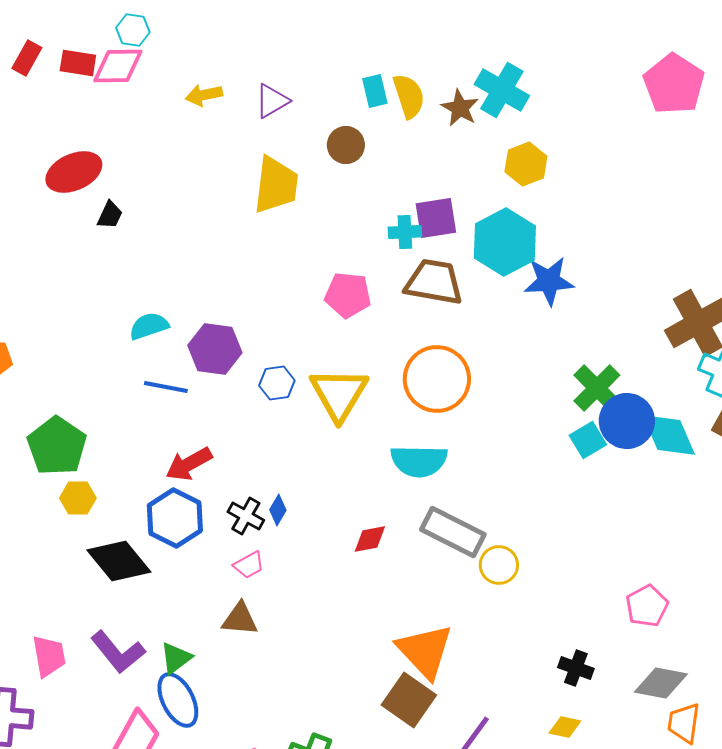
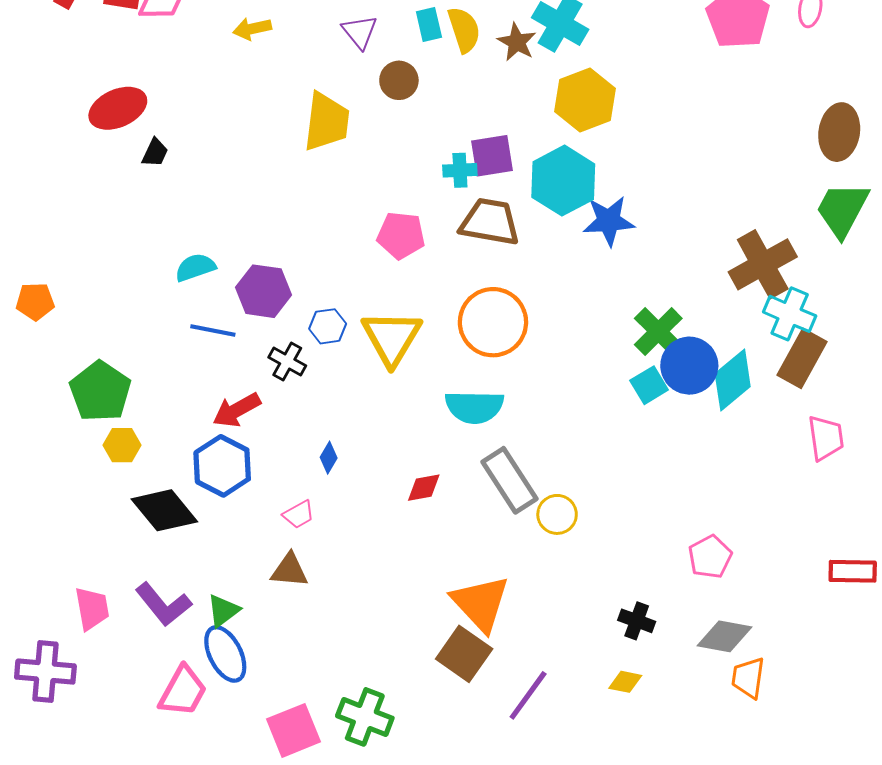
purple triangle: (272, 101) -> (360, 32), moved, turned -39
yellow hexagon: (526, 164) -> (585, 100), size x1.4
cyan diamond: (669, 435) -> (733, 380), turned 74
black cross: (246, 516) -> (287, 361), moved
gray rectangle: (453, 532) -> (510, 480), turned 30

